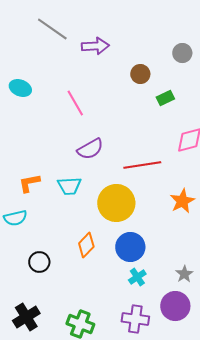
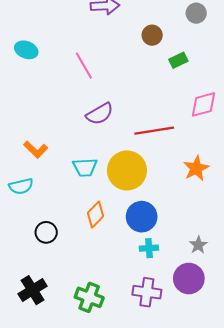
orange L-shape: (29, 183) -> (36, 149), turned -125
cyan trapezoid: (69, 186) -> (85, 167), moved
cyan cross: (137, 277) -> (149, 248), turned 30

